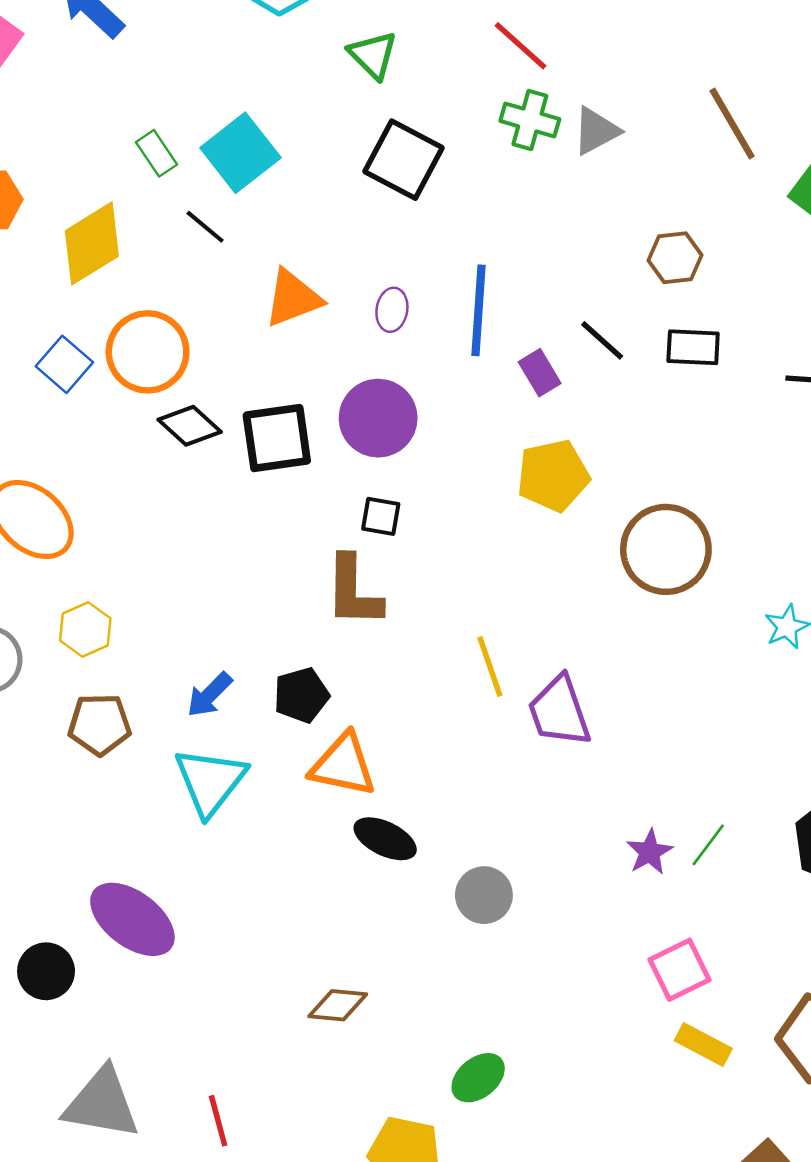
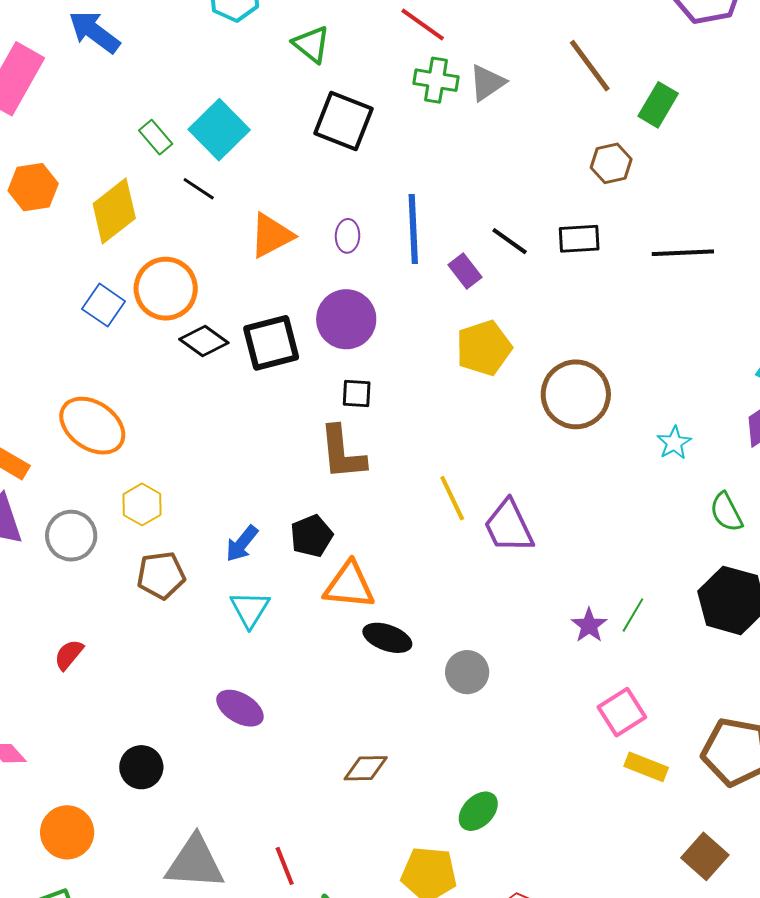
brown hexagon: (675, 258) -> (611, 163), moved
cyan triangle: (210, 781) -> (250, 609), size x0.7
purple ellipse: (132, 919) -> (240, 708), moved, size x0.7

